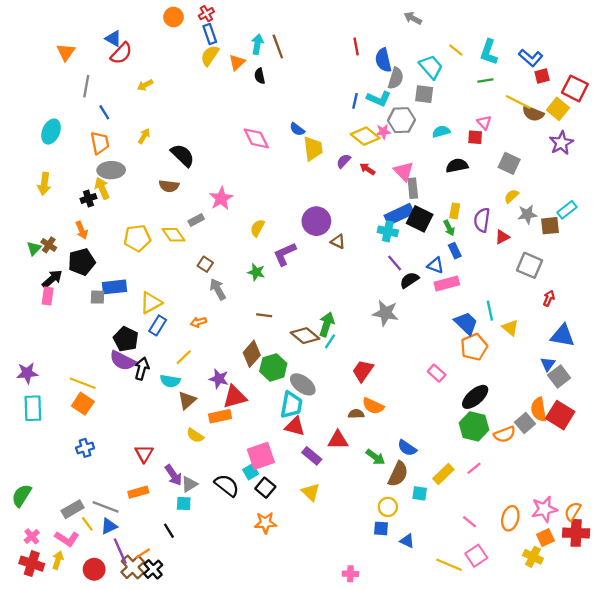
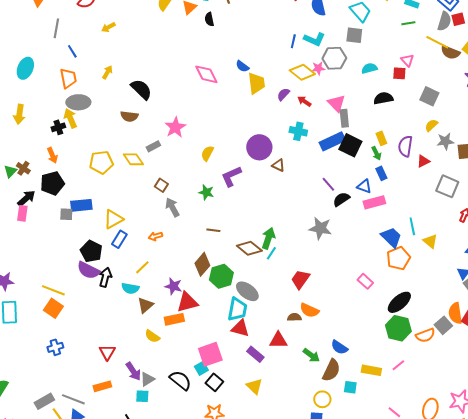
gray semicircle: (396, 78) -> (444, 21), moved
yellow rectangle: (455, 211) -> (381, 138), turned -32
cyan cross: (388, 231) -> (298, 131), moved
yellow rectangle: (443, 474) -> (371, 370), turned 54

